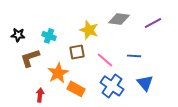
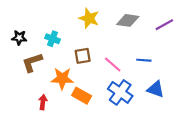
yellow star: (89, 30) -> (89, 18), moved
orange star: (58, 73) -> (62, 78), turned 30
blue triangle: (145, 83) -> (156, 89), turned -30

